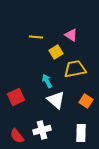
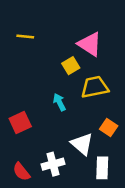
pink triangle: (71, 35) -> (90, 44), size x1.5
yellow line: (36, 37) -> (25, 37), moved
white triangle: (56, 100) -> (82, 144), moved

